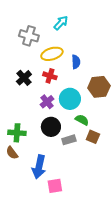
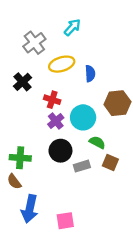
gray cross: (29, 36) -> (34, 43), turned 36
red cross: (50, 76) -> (52, 100), moved
black cross: (24, 78) -> (23, 82), moved
blue arrow: (39, 167) -> (30, 209), moved

